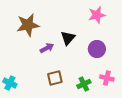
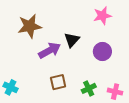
purple arrow: (47, 48) -> (50, 50), size x1.5
pink cross: (107, 78) -> (115, 92), moved

